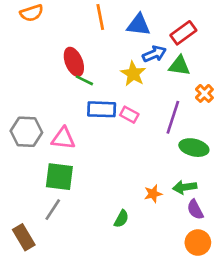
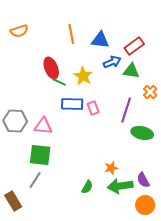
yellow star: (133, 74) -> (83, 76), moved
pink rectangle: (129, 115) -> (93, 108), turned 40
green arrow: (185, 187) -> (120, 186), moved, size x1.4

